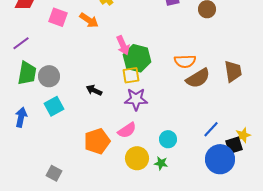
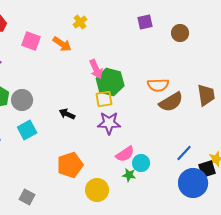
pink semicircle: (127, 130) -> (125, 154), moved
yellow circle: (137, 158) -> (97, 190), moved
green star: (161, 163) -> (129, 175), moved

